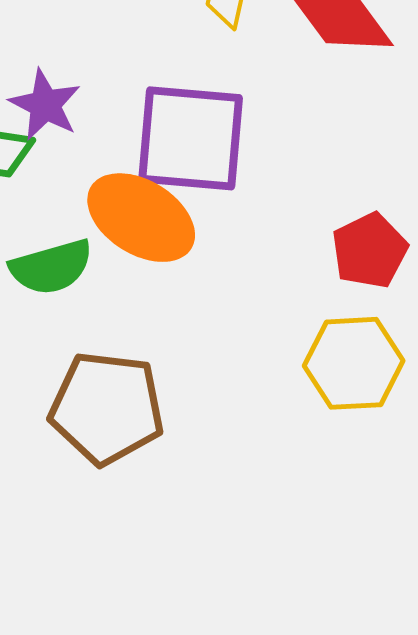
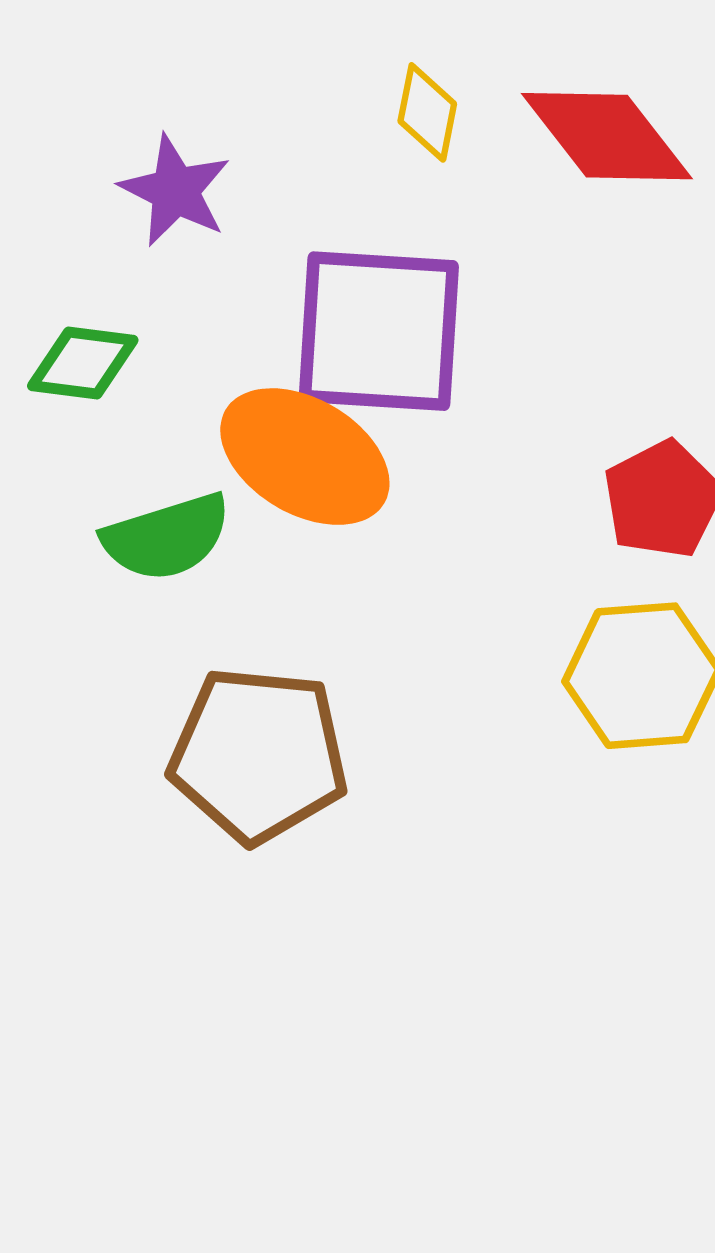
purple star: (45, 105) -> (175, 191), moved

